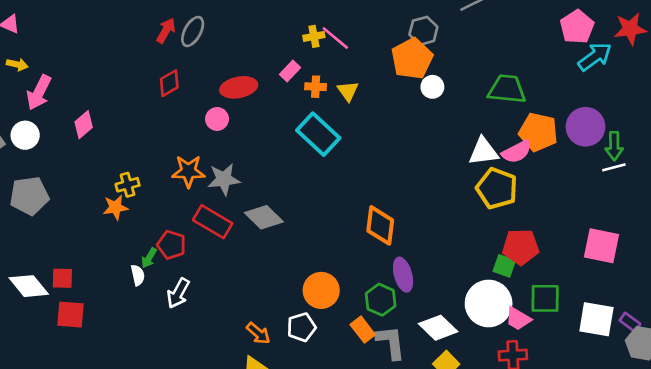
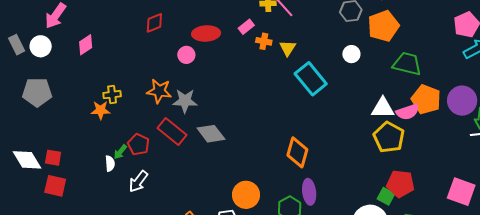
orange pentagon: (412, 59) -> (383, 26), moved
cyan rectangle: (318, 134) -> (311, 79), moved

